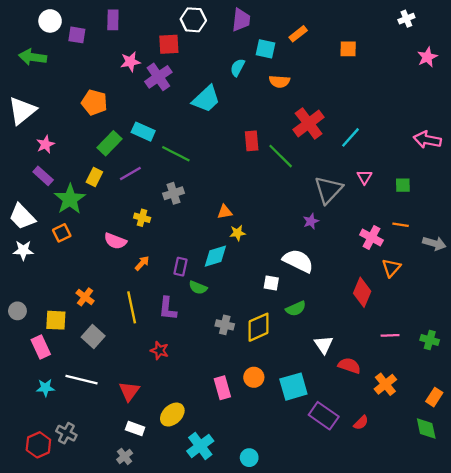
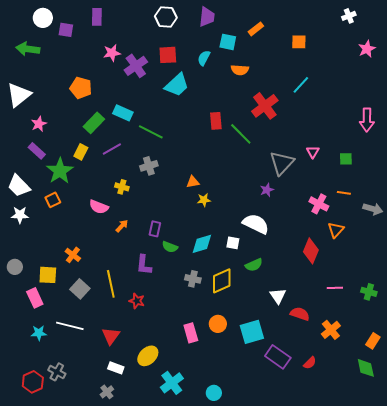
red square: (169, 44) -> (168, 55), moved
cyan line: (350, 137) -> (301, 85), moved
pink arrow: (427, 140) -> (367, 120), turned -100
cyan diamond: (215, 256) -> (202, 244), moved
yellow line: (132, 307) -> (111, 284), moved

